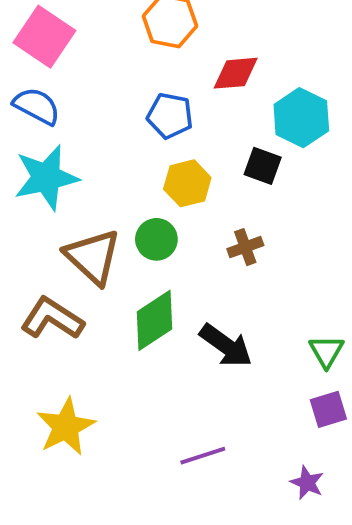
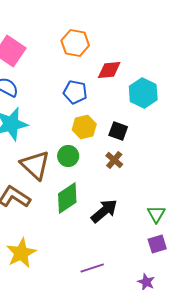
black square: (263, 166) -> (118, 131), moved
brown cross: (245, 247) -> (114, 160), turned -30
black arrow: (226, 346) -> (104, 211), turned -76

